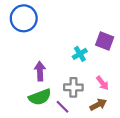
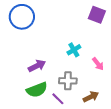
purple square: (105, 41) -> (97, 15), moved
purple arrow: (40, 71) -> (37, 66), turned 66
pink arrow: (102, 83) -> (98, 64), moved

